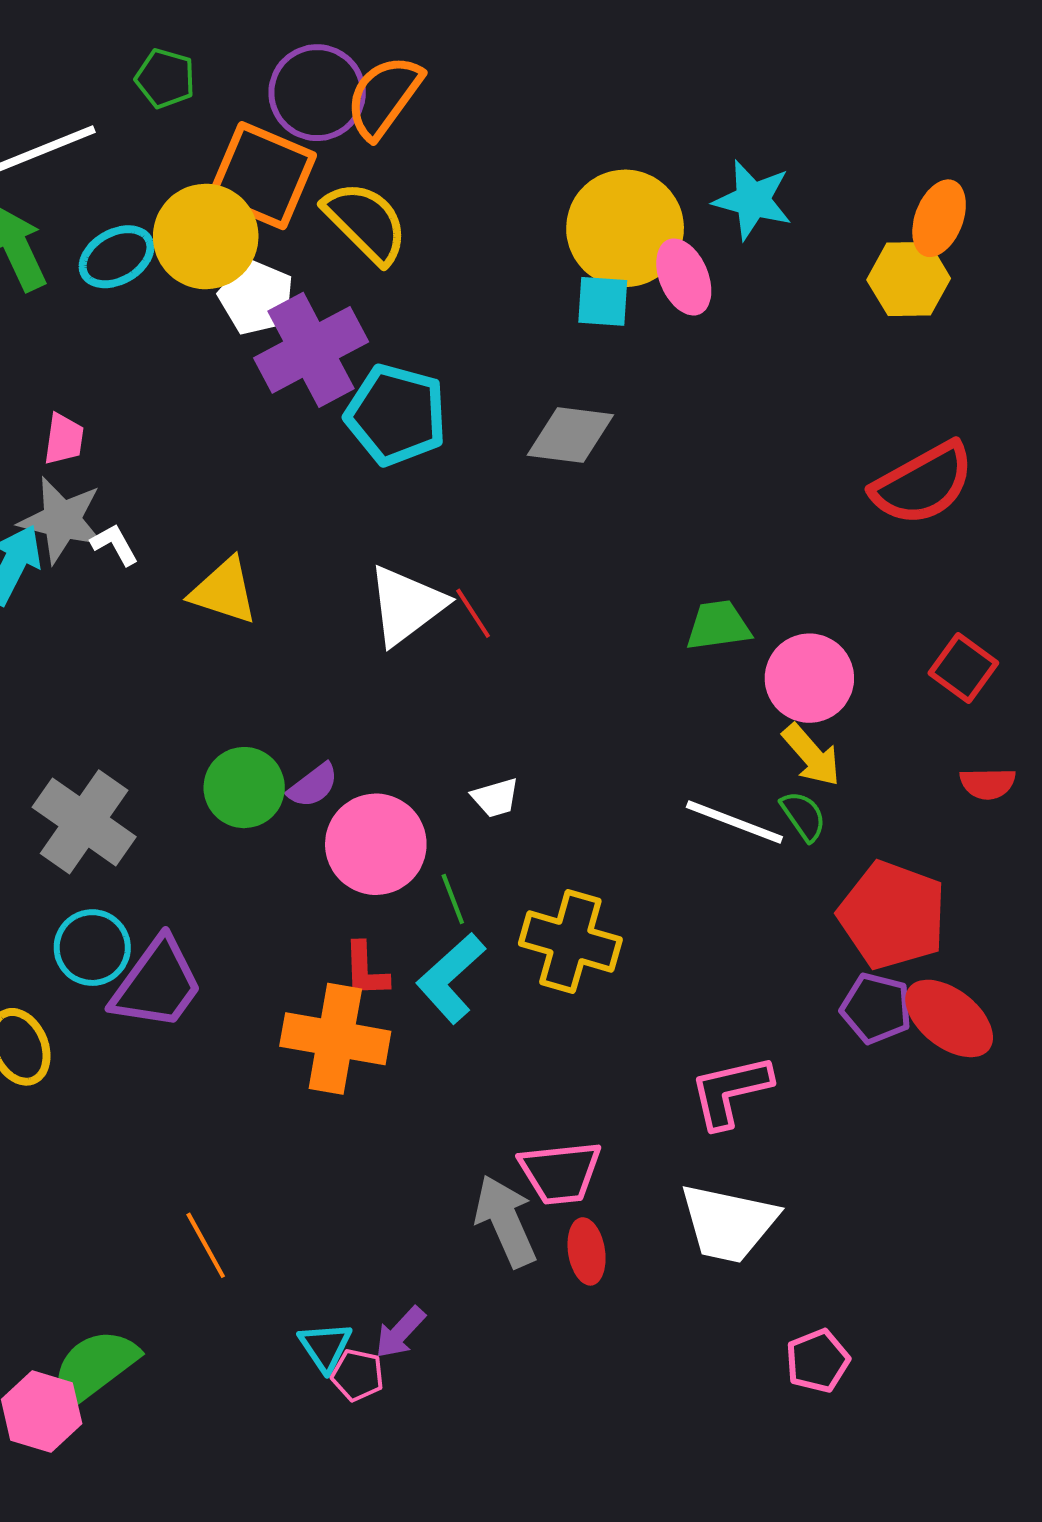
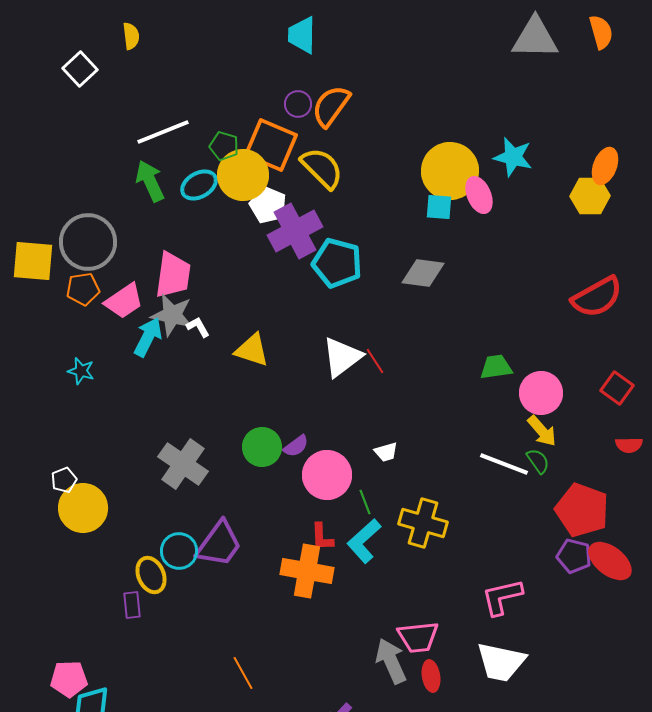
green pentagon: (165, 78) -> (224, 146), moved
purple circle: (317, 93) -> (298, 104), size x0.6
pink trapezoid: (64, 439) -> (173, 275), size x1.8
cyan circle: (92, 948) -> (179, 551), moved

